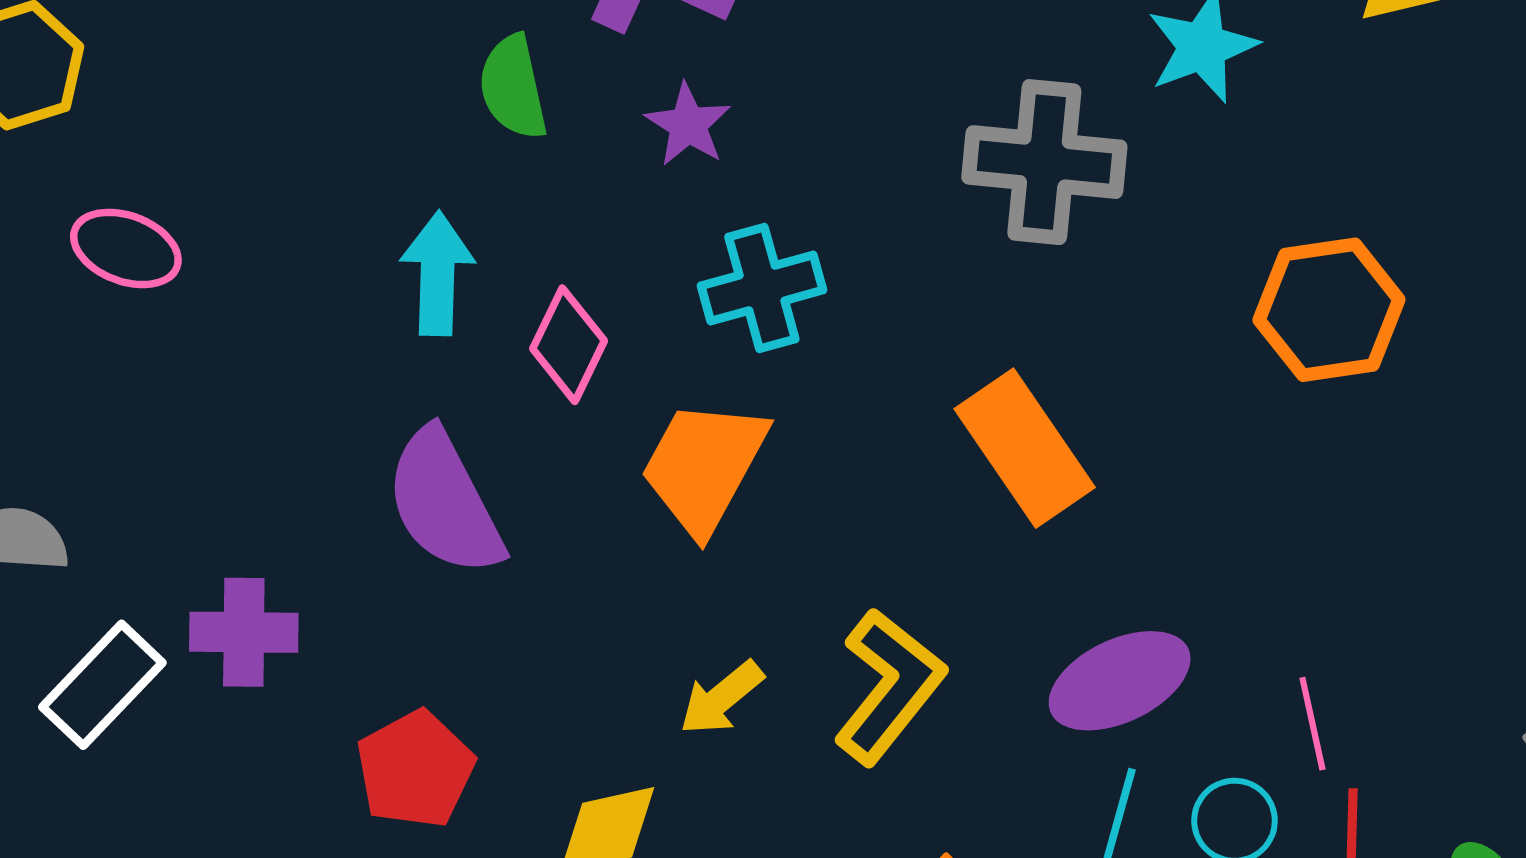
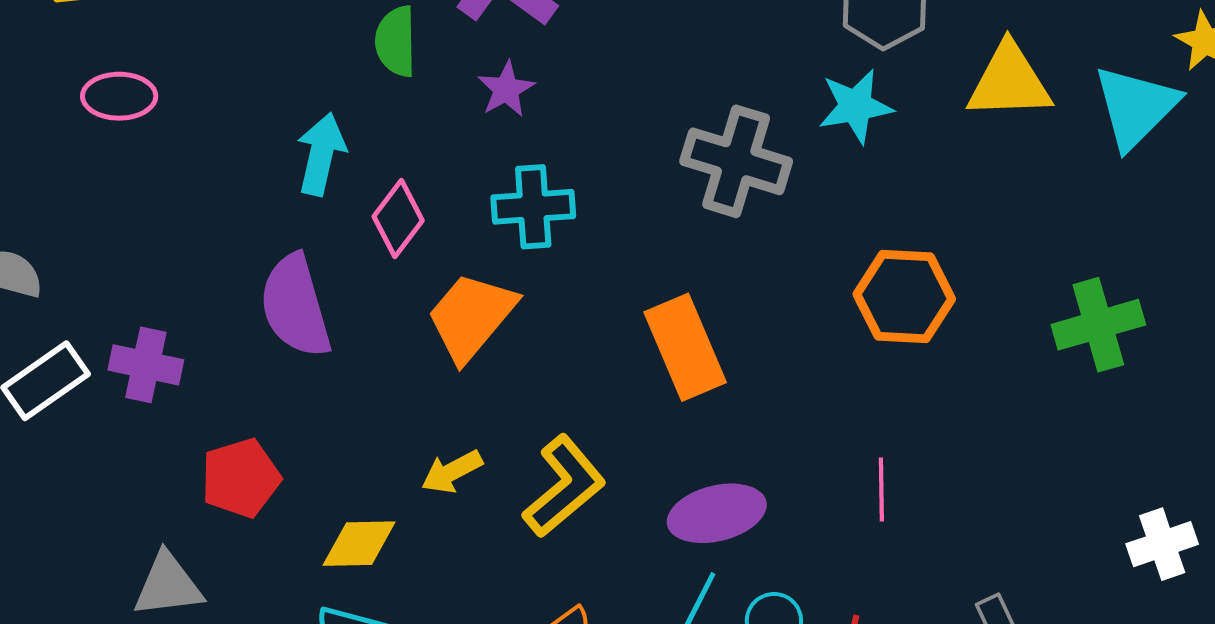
pink ellipse: (126, 248) -> (119, 96), turned -32
pink line: (1312, 724) -> (881, 490), moved

